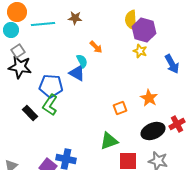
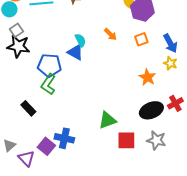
orange arrow: (96, 47) -> (110, 34), moved
yellow star: (140, 51) -> (170, 63), moved
orange square: (120, 108) -> (141, 39), moved
black rectangle: (30, 113) -> (28, 108), moved

